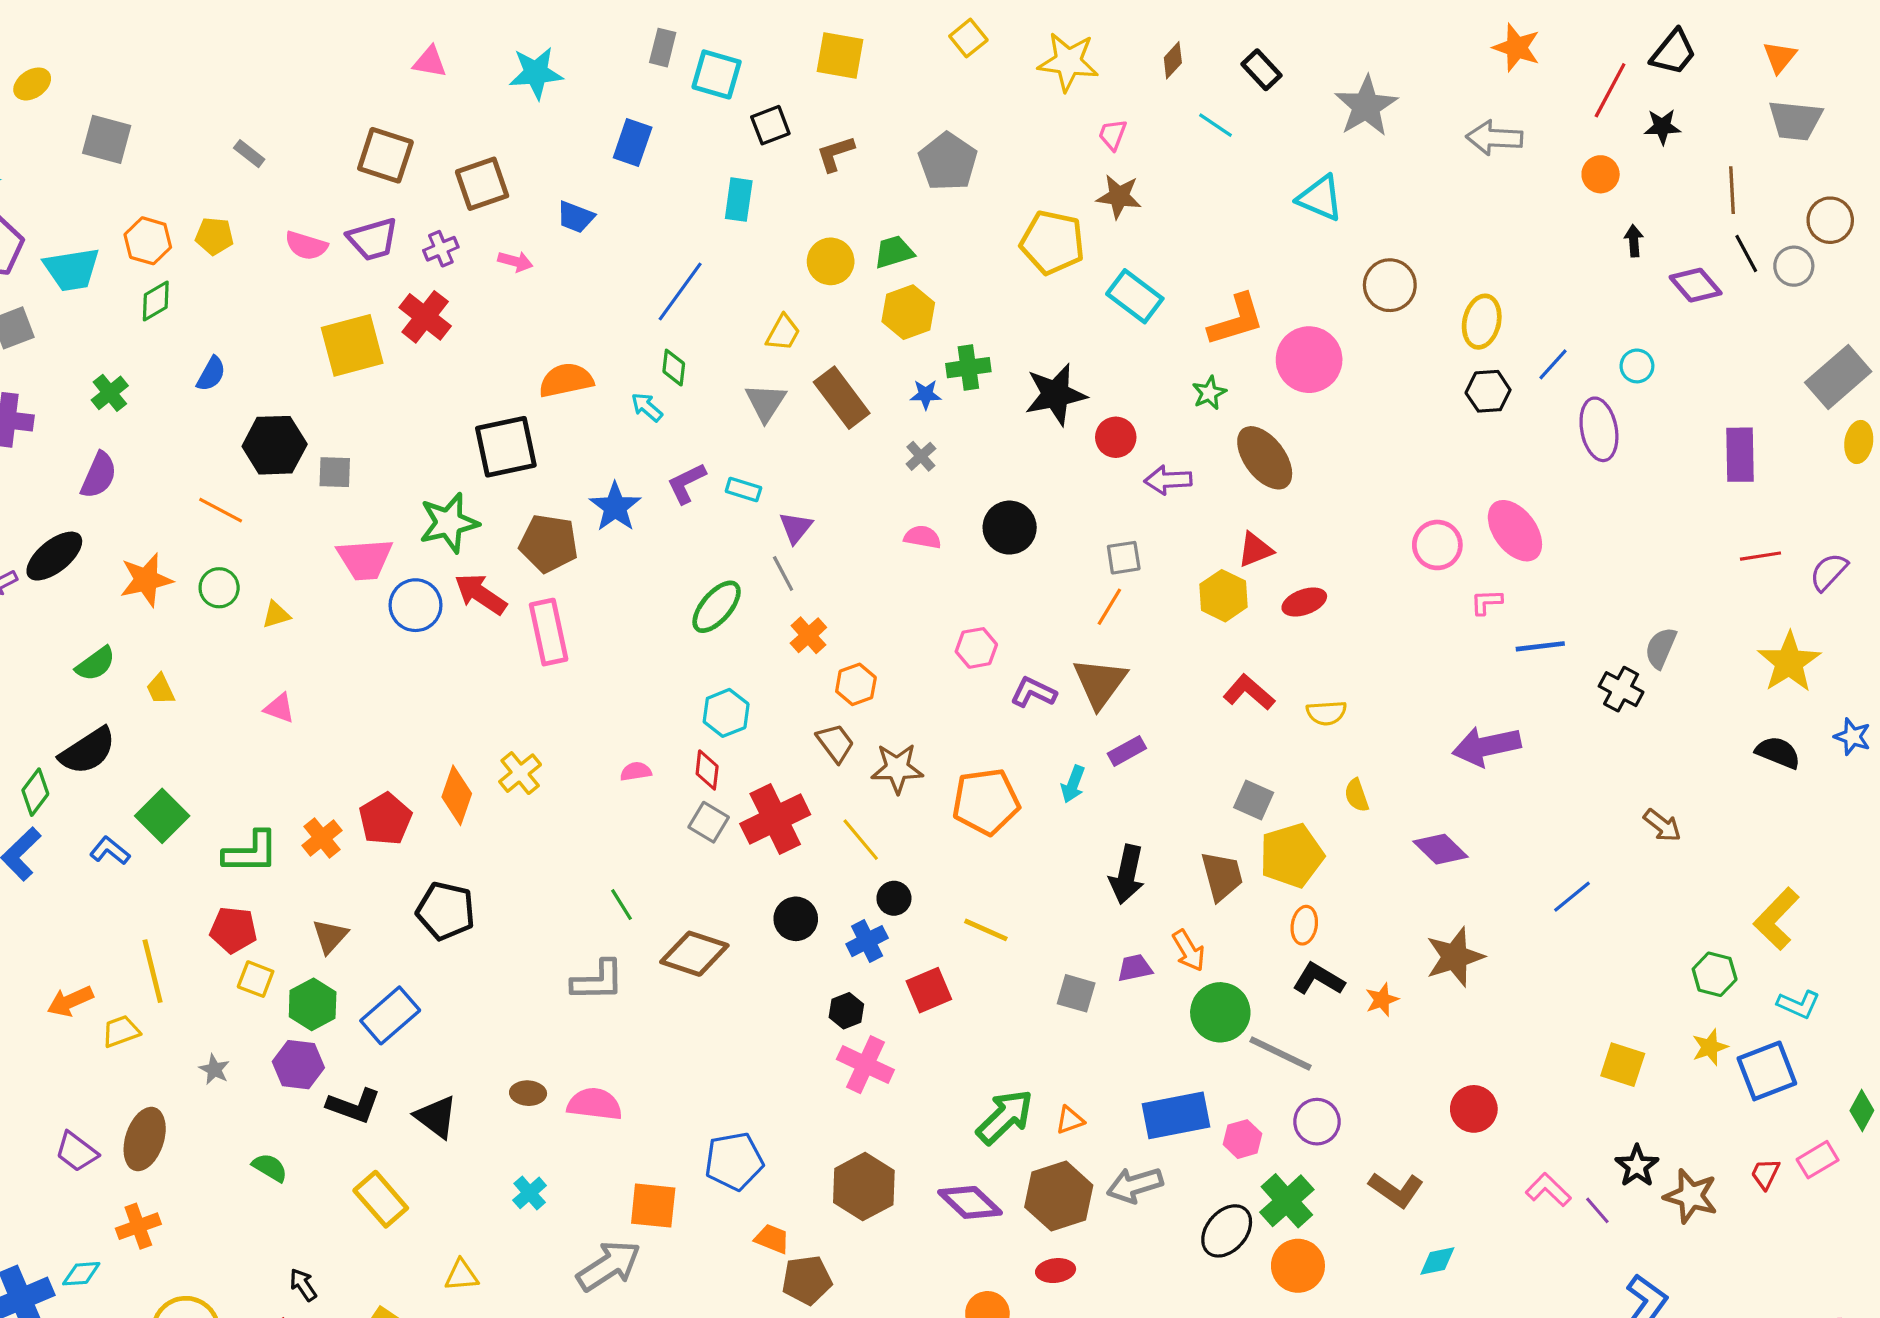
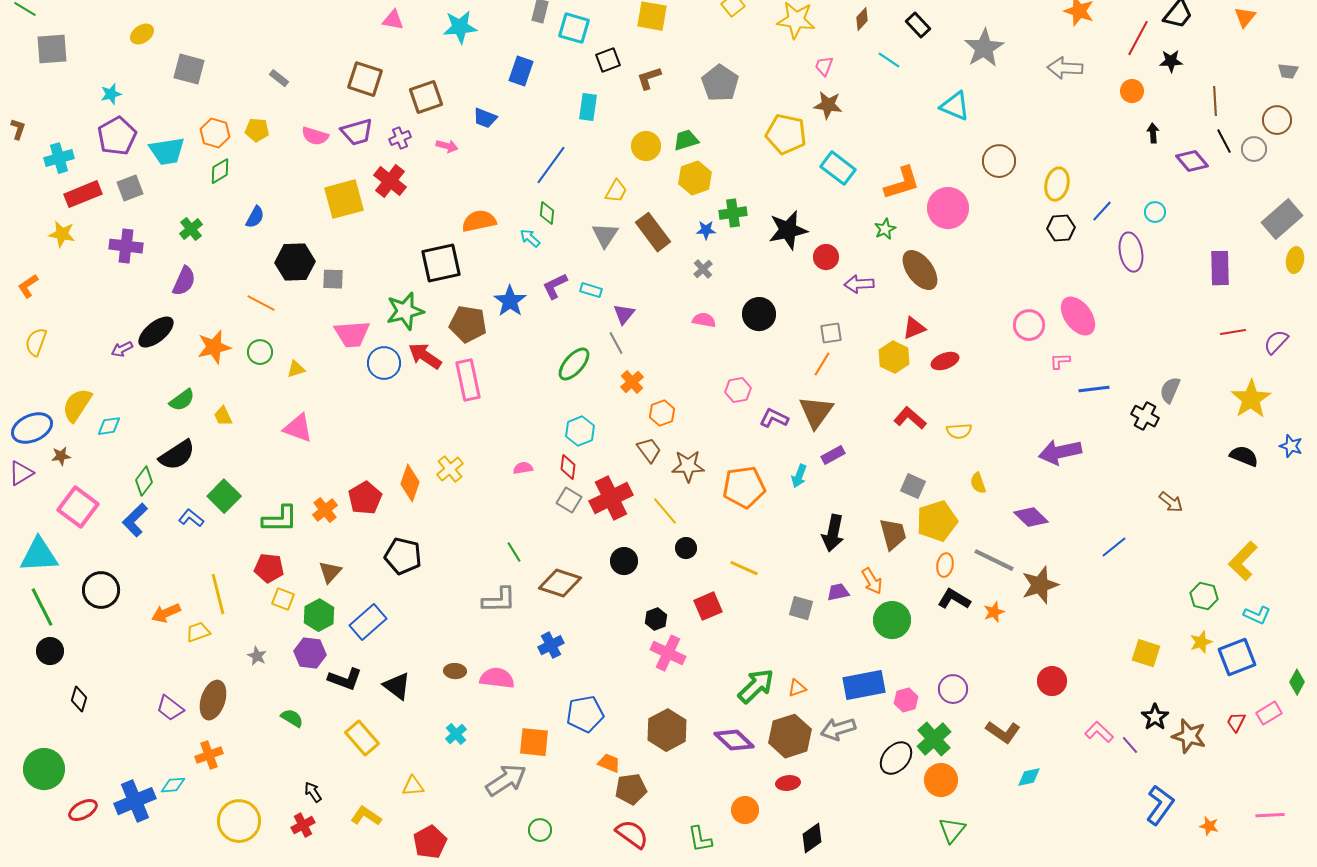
gray trapezoid: (1795, 120) -> (1288, 71), moved, size x0.6
pink triangle: (279, 708) -> (298, 428), size x1.5
blue cross: (867, 941) -> (551, 645), moved
gray line: (1281, 1053) -> (994, 560), moved

